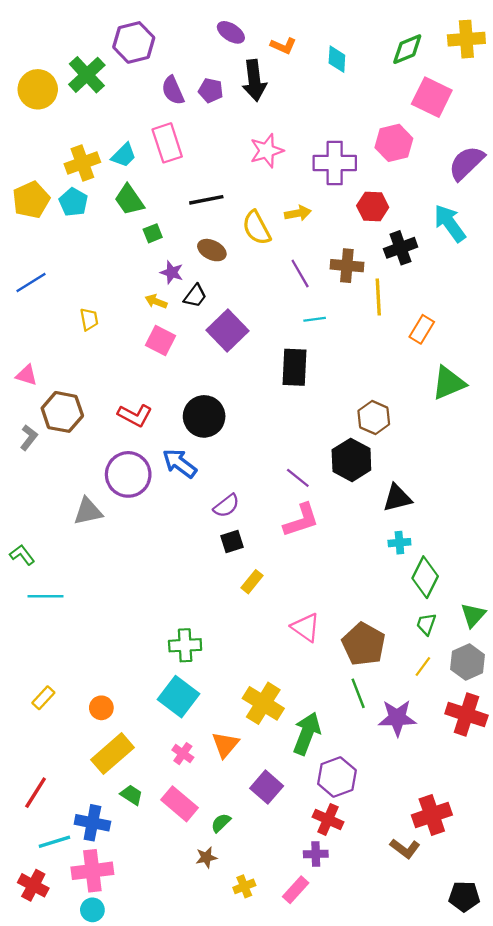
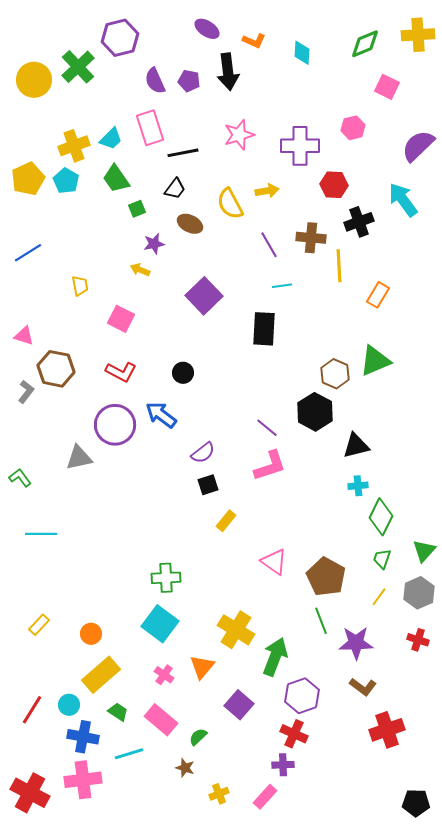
pink square: (432, 97) -> (387, 87), size x0.7
pink hexagon: (394, 143) -> (353, 128), size x0.7
black line: (206, 200) -> (183, 153), moved
purple star: (172, 272) -> (154, 244), turned -30
black trapezoid: (195, 296) -> (175, 189), moved
pink square: (161, 340) -> (121, 319), moved
green triangle: (449, 383) -> (375, 361), moved
black circle: (204, 416) -> (183, 373), size x0.6
green L-shape: (22, 555) -> (20, 478), moved
red cross: (466, 714) -> (418, 640), size x0.6
cyan line: (54, 842) -> (129, 754), moved
brown L-shape: (405, 848) -> (363, 687), moved
brown star: (206, 857) -> (185, 768), turned 30
red cross: (33, 885) -> (30, 793), size x1.4
cyan circle: (92, 910) -> (69, 705), moved

